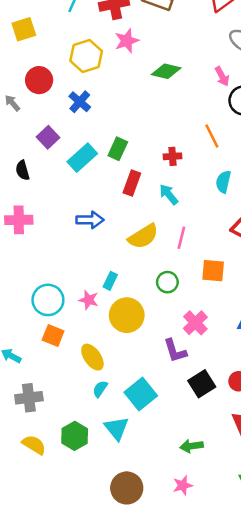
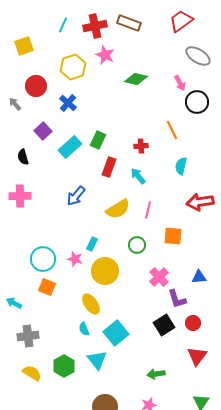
pink star: (127, 41) -> (105, 55), turned -30
blue arrow: (90, 220) -> (76, 196), turned 130
purple L-shape: (175, 351) -> (177, 299), moved
yellow ellipse: (92, 357) -> (91, 304), moved
cyan semicircle: (100, 389) -> (84, 329), turned -56

